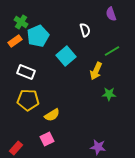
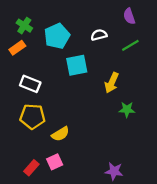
white semicircle: (85, 30) -> (99, 35), turned -88
cyan pentagon: (38, 36) -> (57, 36), moved
green line: (112, 51) -> (130, 45), moved
cyan square: (66, 56) -> (77, 65), turned 30
red rectangle: (16, 148) -> (31, 168), moved

